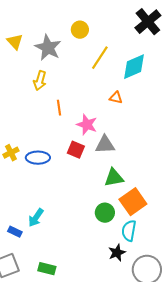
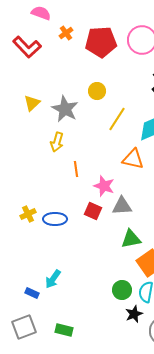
yellow triangle: (15, 42) -> (32, 103), turned 30
orange triangle: (116, 98) -> (133, 159), size x1.6
green circle: (105, 213) -> (122, 290), moved

